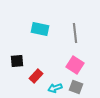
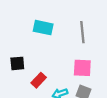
pink square: (75, 65) -> (82, 68), turned -30

